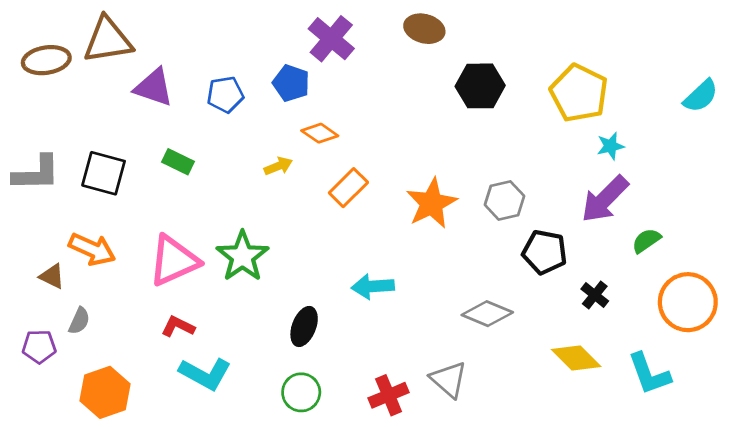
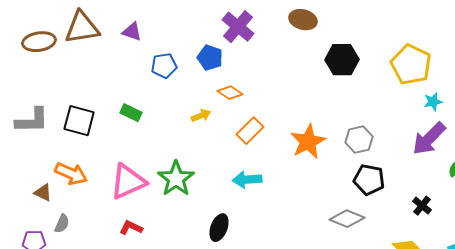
purple triangle: (154, 87) -> (132, 32), moved, size x0.7
black pentagon: (545, 252) -> (369, 180), moved
cyan arrow: (373, 286) -> (247, 180), moved

